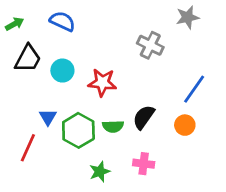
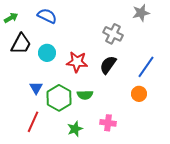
black semicircle: (144, 117) -> (108, 65), moved
red line: (28, 148) -> (33, 122), moved

